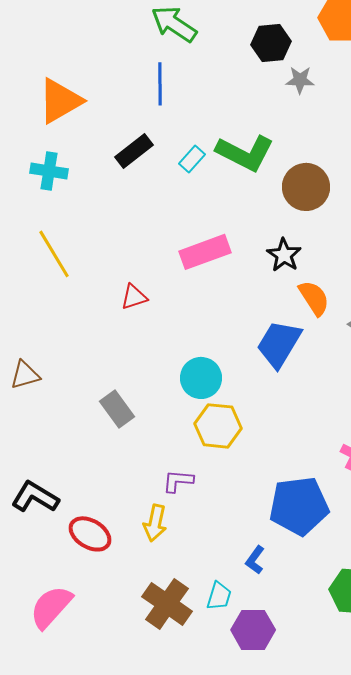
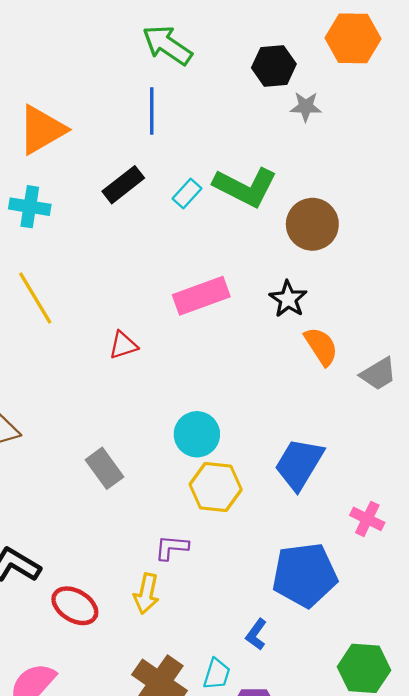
blue trapezoid: (279, 344) -> (299, 464), moved

